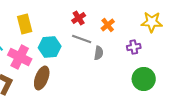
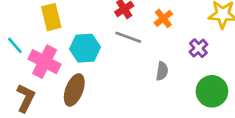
purple cross: (134, 47) -> (198, 48), turned -32
gray semicircle: (99, 53) -> (162, 71), moved

